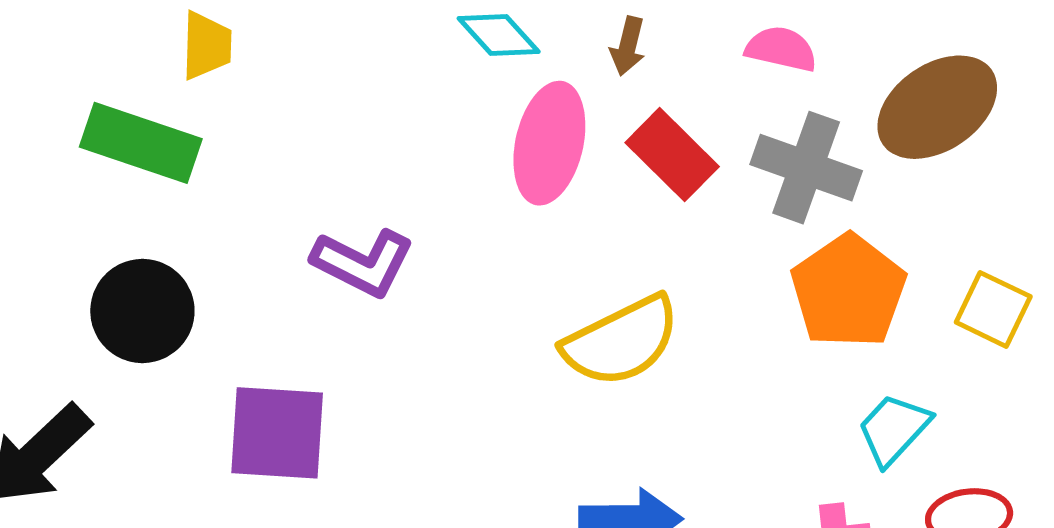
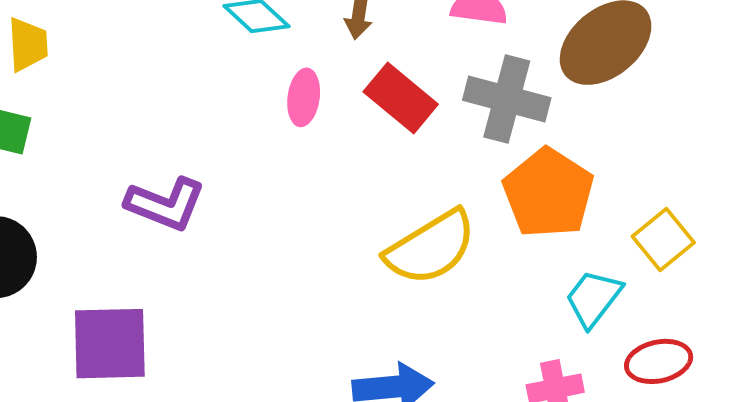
pink ellipse: (549, 143) -> (304, 97), size x0.6
yellow square: (993, 309) -> (663, 240), moved, turned 30
yellow semicircle: (621, 341) -> (431, 248), moved

